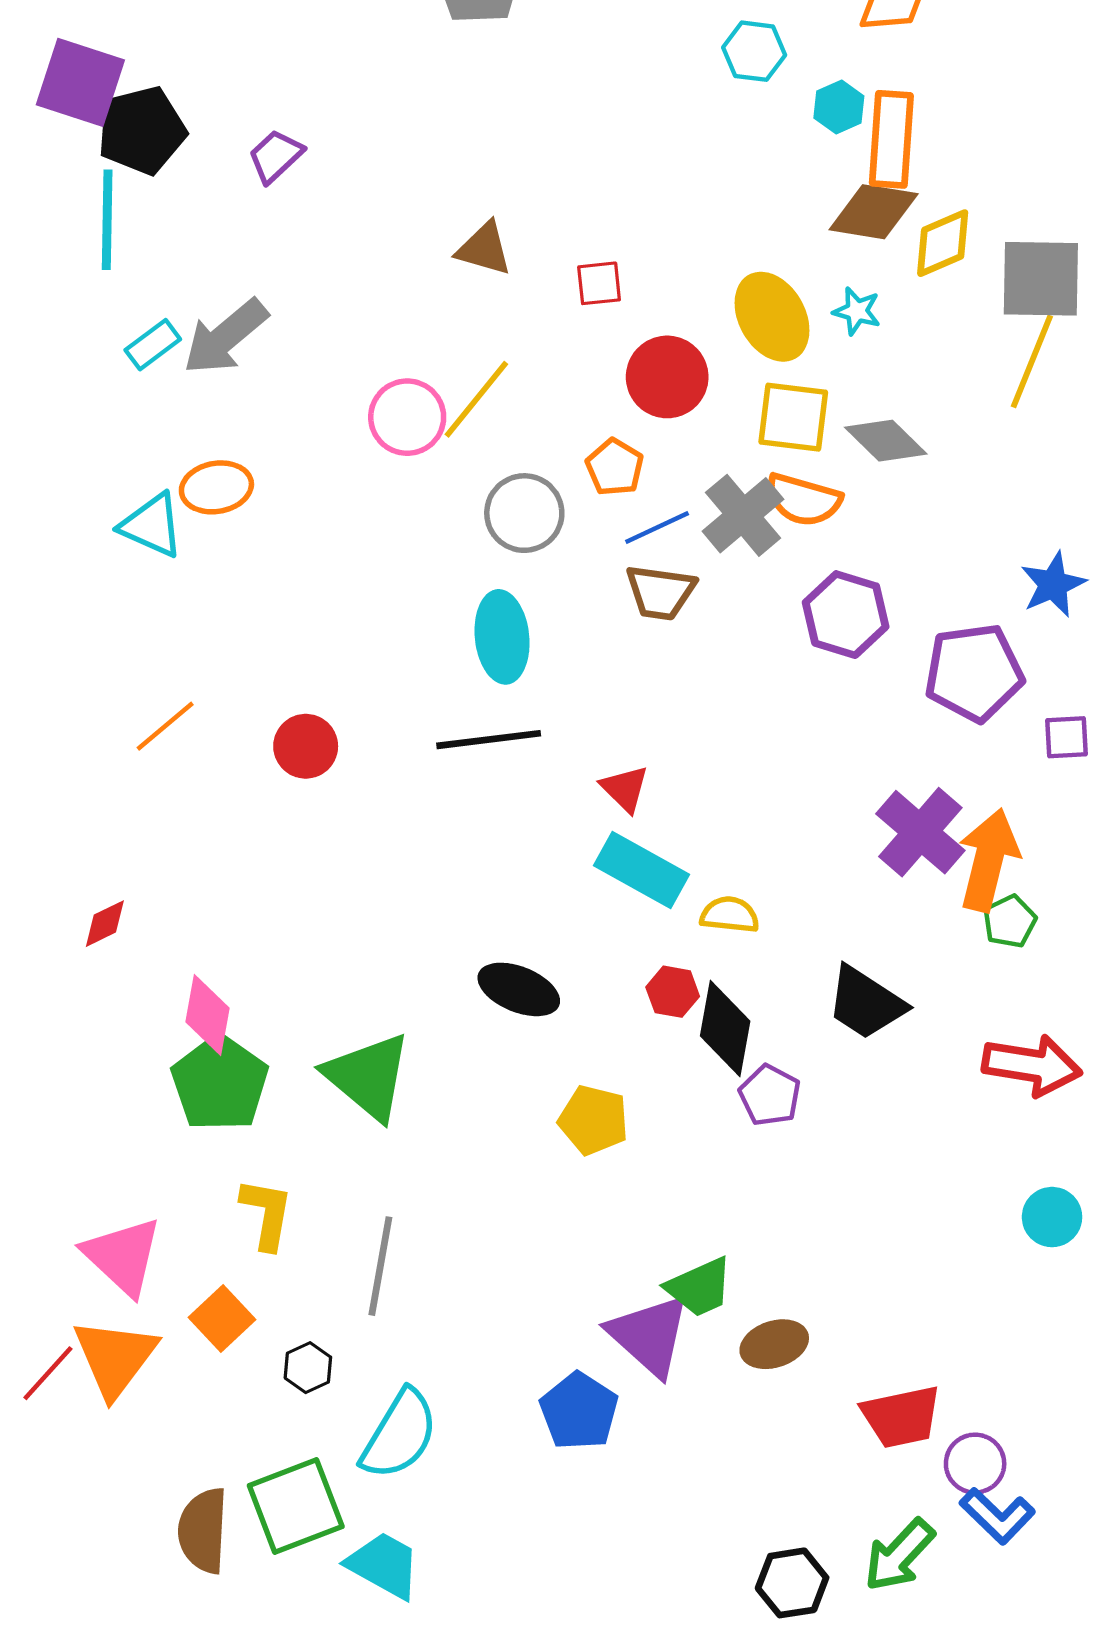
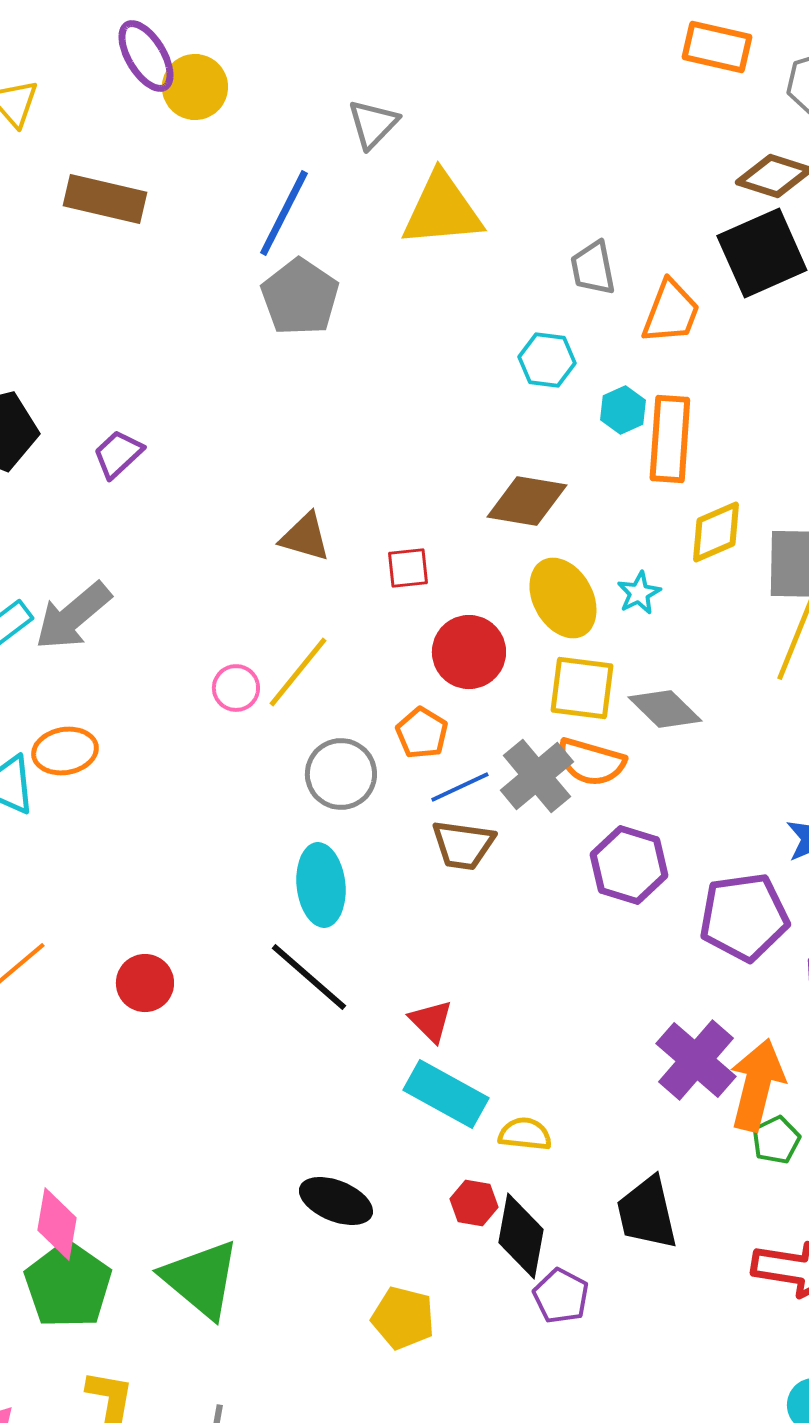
brown diamond: (874, 212) -> (527, 501), moved
cyan star: (857, 311) -> (639, 593), turned 30
pink circle: (407, 417) -> (236, 688), size x0.7
black line: (489, 740) -> (309, 977), turned 48
black trapezoid: (866, 1003) -> (647, 1213), turned 44

